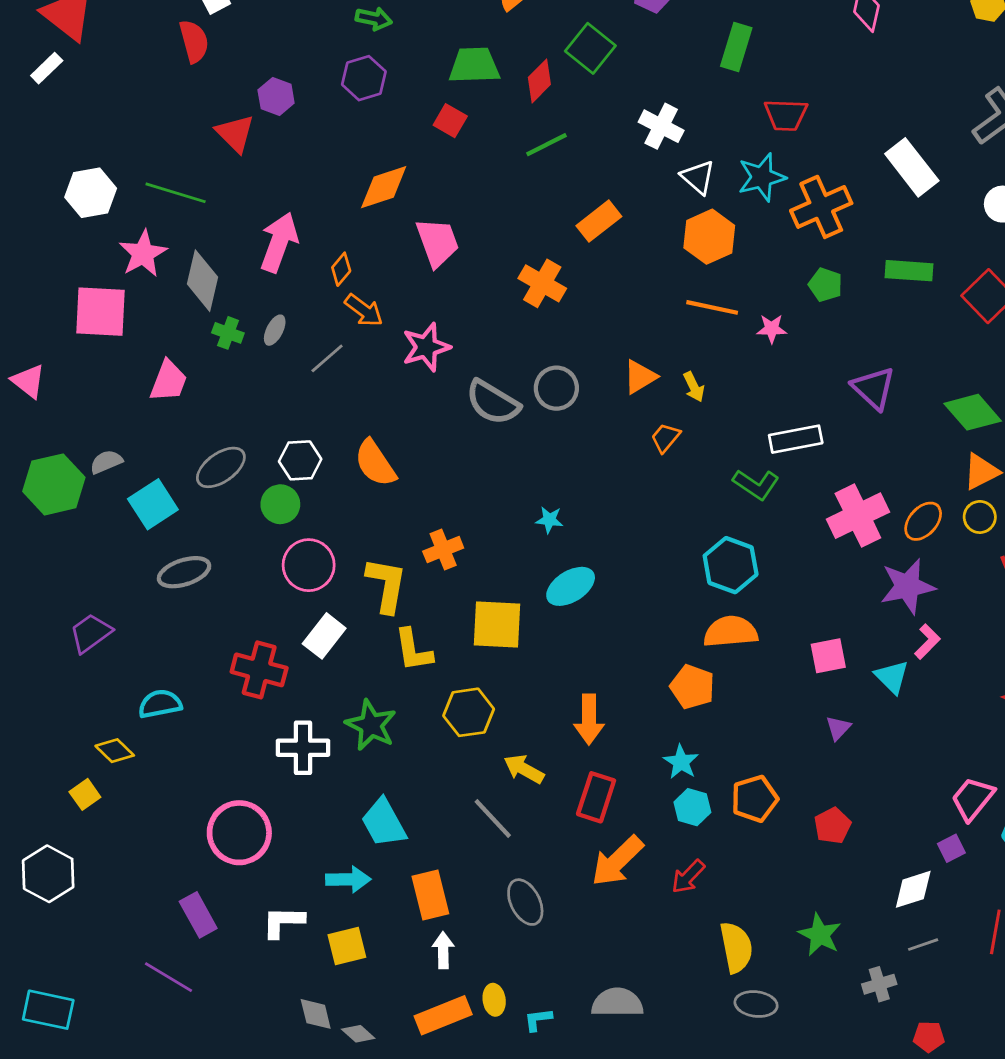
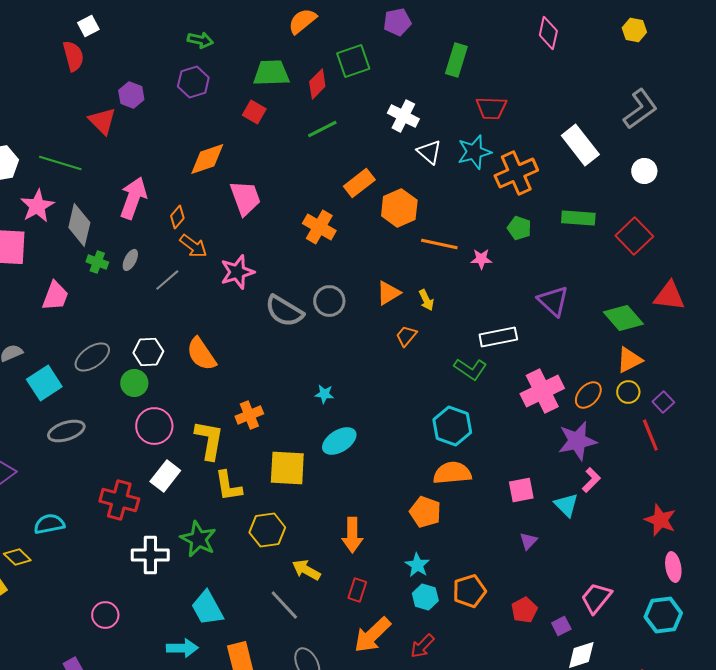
green square: (590, 48) -> (353, 61), turned 32
orange hexagon: (709, 237) -> (399, 208), moved
red rectangle: (596, 797) -> (357, 590), size x0.7
pink trapezoid: (973, 799) -> (596, 598), moved
pink circle: (239, 833) -> (105, 615), size x0.6
purple square: (951, 848) -> (561, 626), moved

